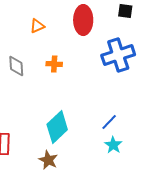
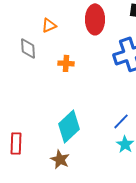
gray diamond: (16, 66) -> (28, 48), moved

